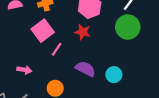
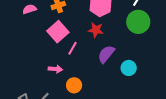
purple semicircle: (85, 69) -> (106, 54), moved, turned -72
pink arrow: (24, 70) -> (55, 69), moved

